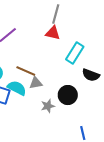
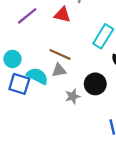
red triangle: (53, 33) -> (62, 15), moved
brown line: (26, 71) -> (60, 54), moved

